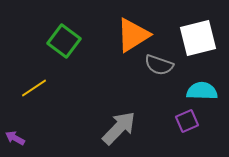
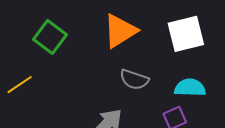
gray semicircle: (159, 65) -> (134, 80), moved

